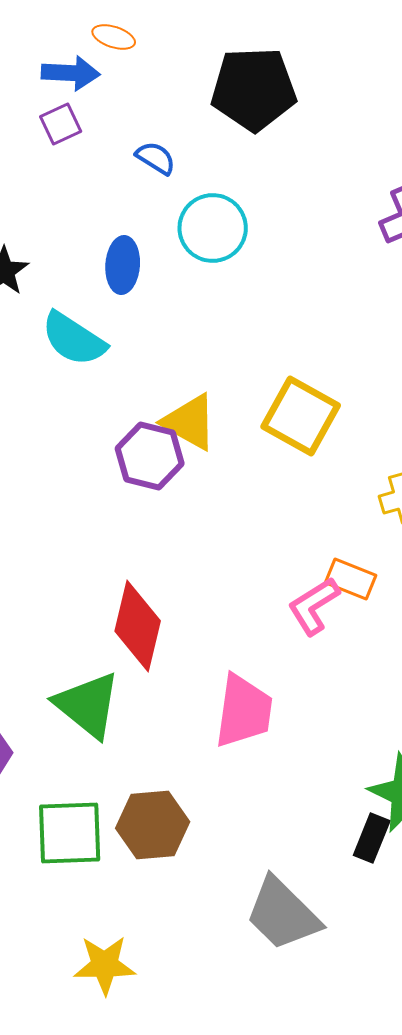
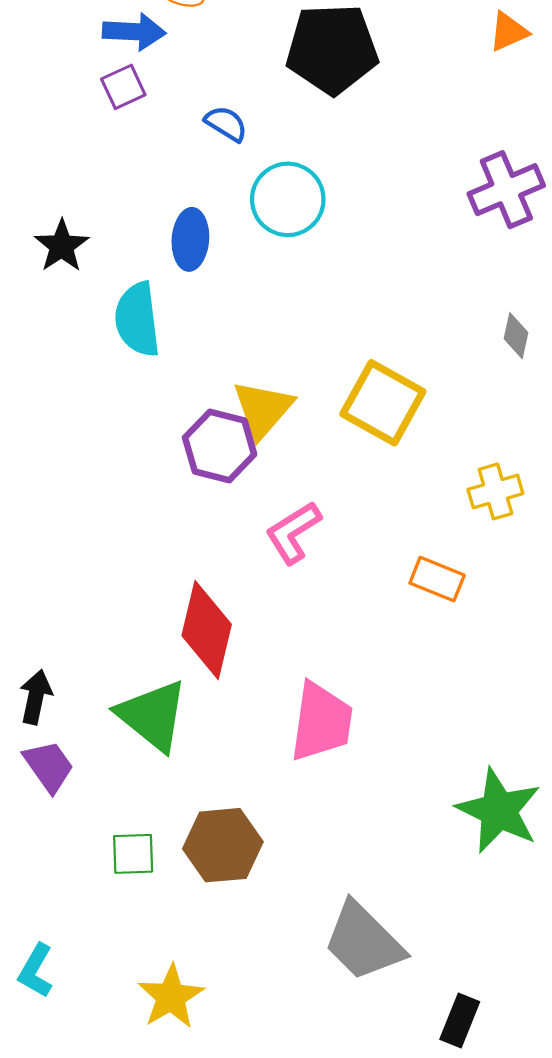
cyan semicircle: (74, 339) -> (137, 319), turned 50
yellow triangle: (190, 422) -> (263, 409), turned 42
pink L-shape: (314, 606) -> (293, 533), moved
green square: (70, 833) -> (133, 854), size x0.6
black rectangle: (372, 838) -> (460, 1020), moved
yellow star: (105, 965) -> (171, 997), turned -30

